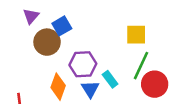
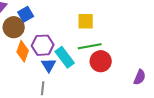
green line: (141, 66) -> (90, 46), turned 55
cyan rectangle: (110, 79) -> (65, 57), size x1.5
orange diamond: (58, 87) -> (23, 51), moved

